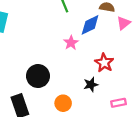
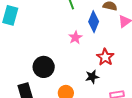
blue diamond: (90, 25) -> (94, 22), turned -45

